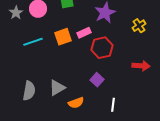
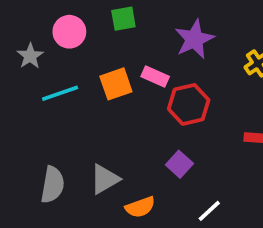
gray star: (16, 13) -> (30, 56), moved
pink rectangle: (84, 33) -> (155, 76), turned 48
white line: (113, 105) -> (209, 211), turned 40

